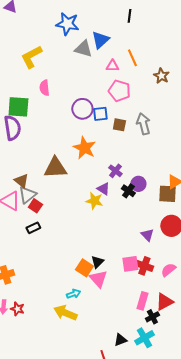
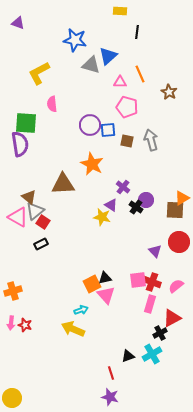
black triangle: (97, 262) -> (105, 278), turned 32
orange square: (84, 268) -> (92, 284), turned 30
pink rectangle: (142, 301) -> (150, 304), moved

